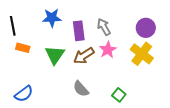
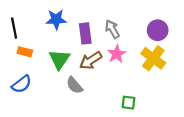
gray semicircle: (81, 89) -> (74, 85), moved
blue semicircle: (24, 94) -> (22, 84), moved
green square: (119, 95) -> (128, 103), turned -32

